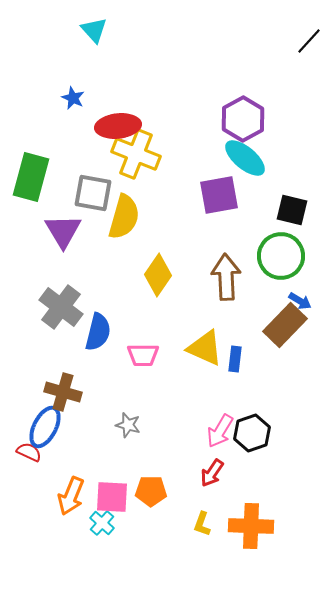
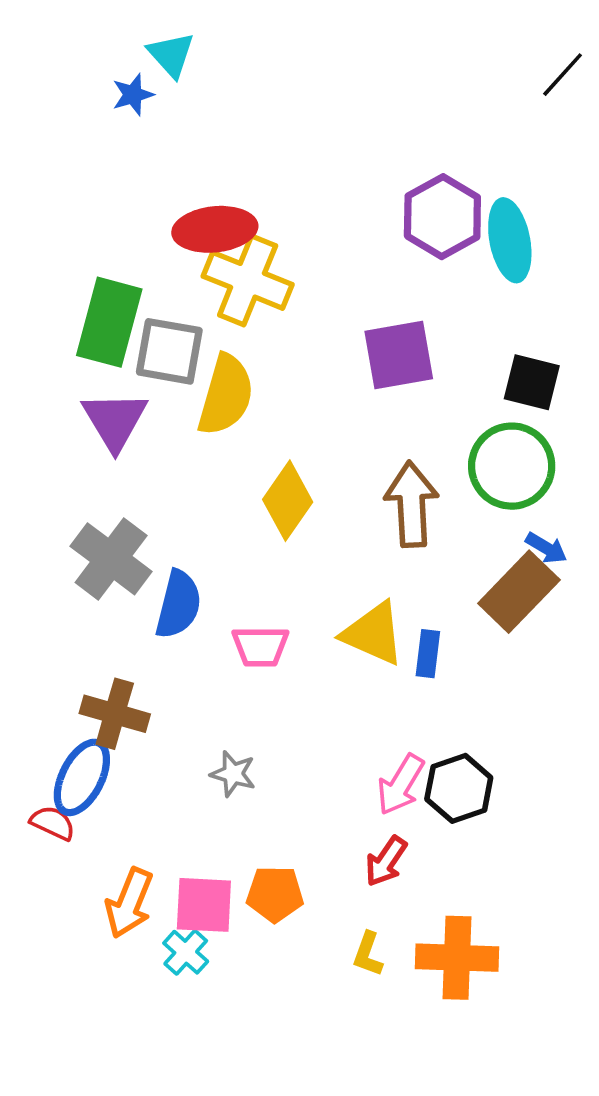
blue star: (73, 98) -> (133, 95), moved, turned 30
cyan ellipse: (245, 158) -> (510, 240), moved, turned 39
green rectangle: (31, 177) -> (109, 322), moved

